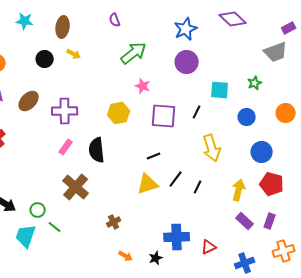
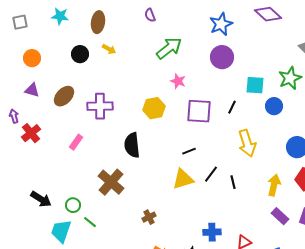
green star: (255, 83) -> (290, 78), size x1.6
blue circle: (247, 117) -> (274, 106), moved
pink rectangle: (66, 147) -> (76, 142), moved
black line: (198, 187) -> (233, 182), turned -40
blue cross: (177, 237) -> (212, 232), size x0.7

